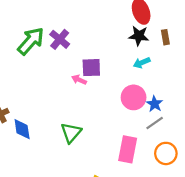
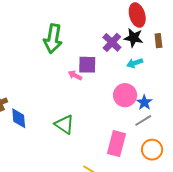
purple cross: (60, 39) -> (112, 42), moved
green arrow: (31, 41) -> (53, 39), moved, turned 144
green triangle: (71, 133) -> (64, 124), turned -40

